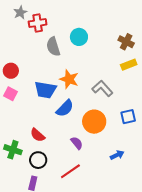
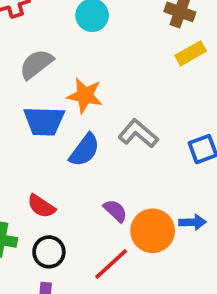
gray semicircle: (53, 47) -> (36, 64), moved, turned 78
gray L-shape: (102, 88) -> (138, 134), moved
orange circle: (94, 122) -> (153, 231), moved
blue arrow: (117, 155) -> (193, 222), turned 32

